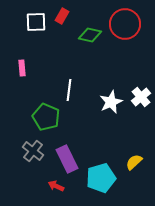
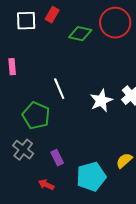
white line: (69, 90) -> (59, 89), turned -30
purple rectangle: (67, 159) -> (57, 158), size x0.6

